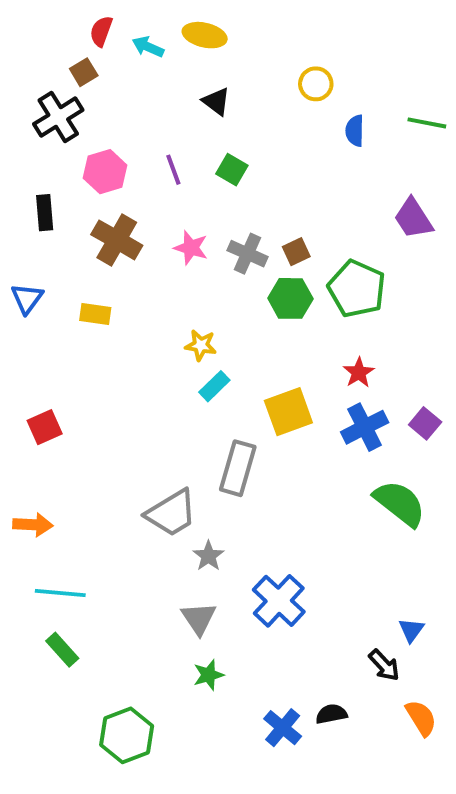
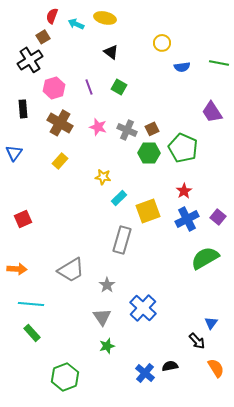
blue semicircle: (355, 131) -> (182, 67), turned -98
yellow rectangle: (95, 314) -> (60, 161), moved, turned -56
cyan rectangle: (214, 386) -> (119, 198), moved
green semicircle: (400, 503) -> (205, 258), turned -68
gray trapezoid: (171, 513) -> (71, 270), moved

